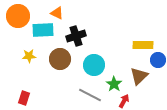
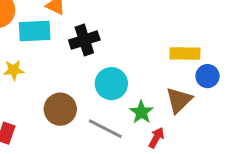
brown circle: (60, 59) -> (60, 109), moved

